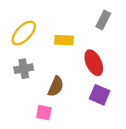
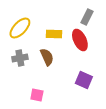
red ellipse: (94, 63) -> (80, 40), moved
brown semicircle: (56, 86) -> (47, 57), moved, turned -48

